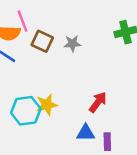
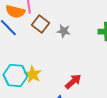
yellow star: (47, 105) -> (33, 74), turned 30

